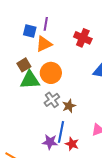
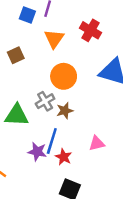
orange triangle: (44, 44) -> (54, 39), moved, turned -36
orange circle: (51, 73) -> (64, 76), moved
green triangle: (30, 80) -> (17, 115), moved

